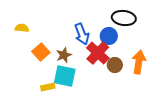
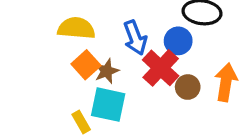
yellow semicircle: (22, 28) -> (76, 28), moved, size x1.6
orange square: (41, 52) -> (86, 65), moved
yellow rectangle: (48, 87) -> (81, 122), turned 72

